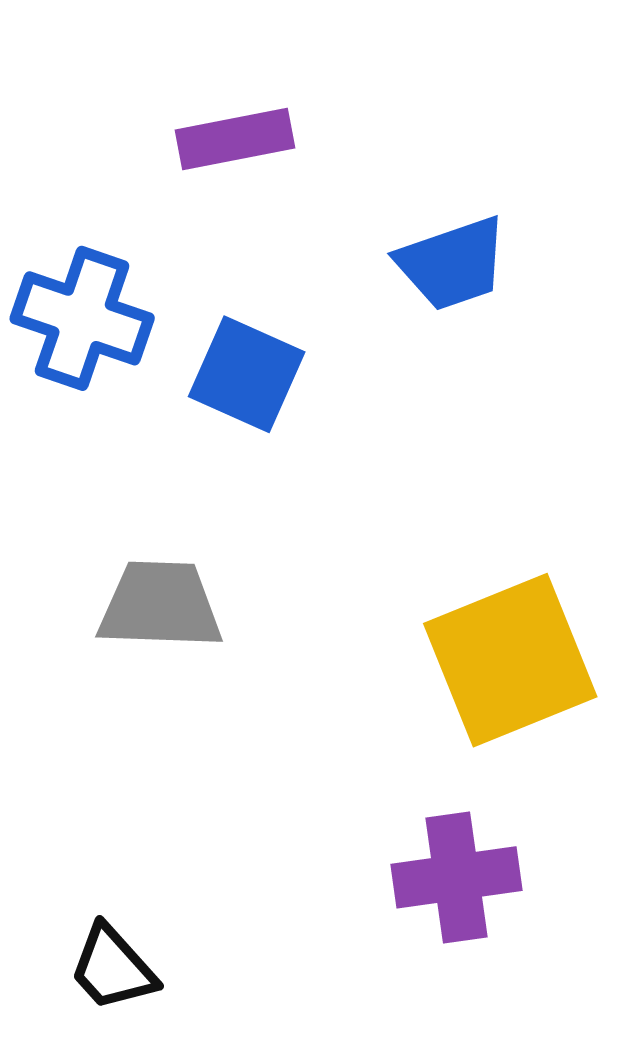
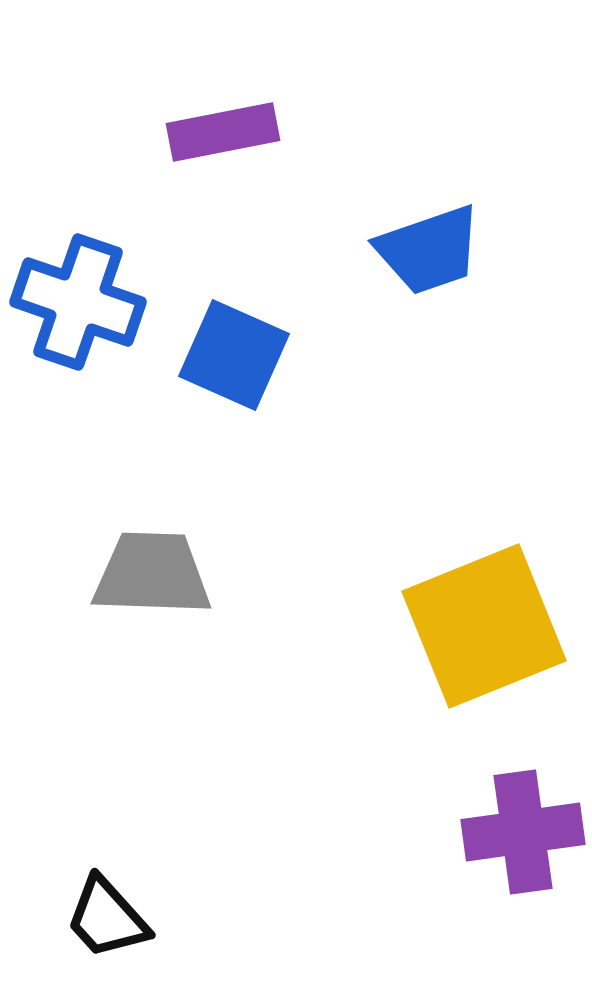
purple cross: (457, 877) -> (523, 832), moved

